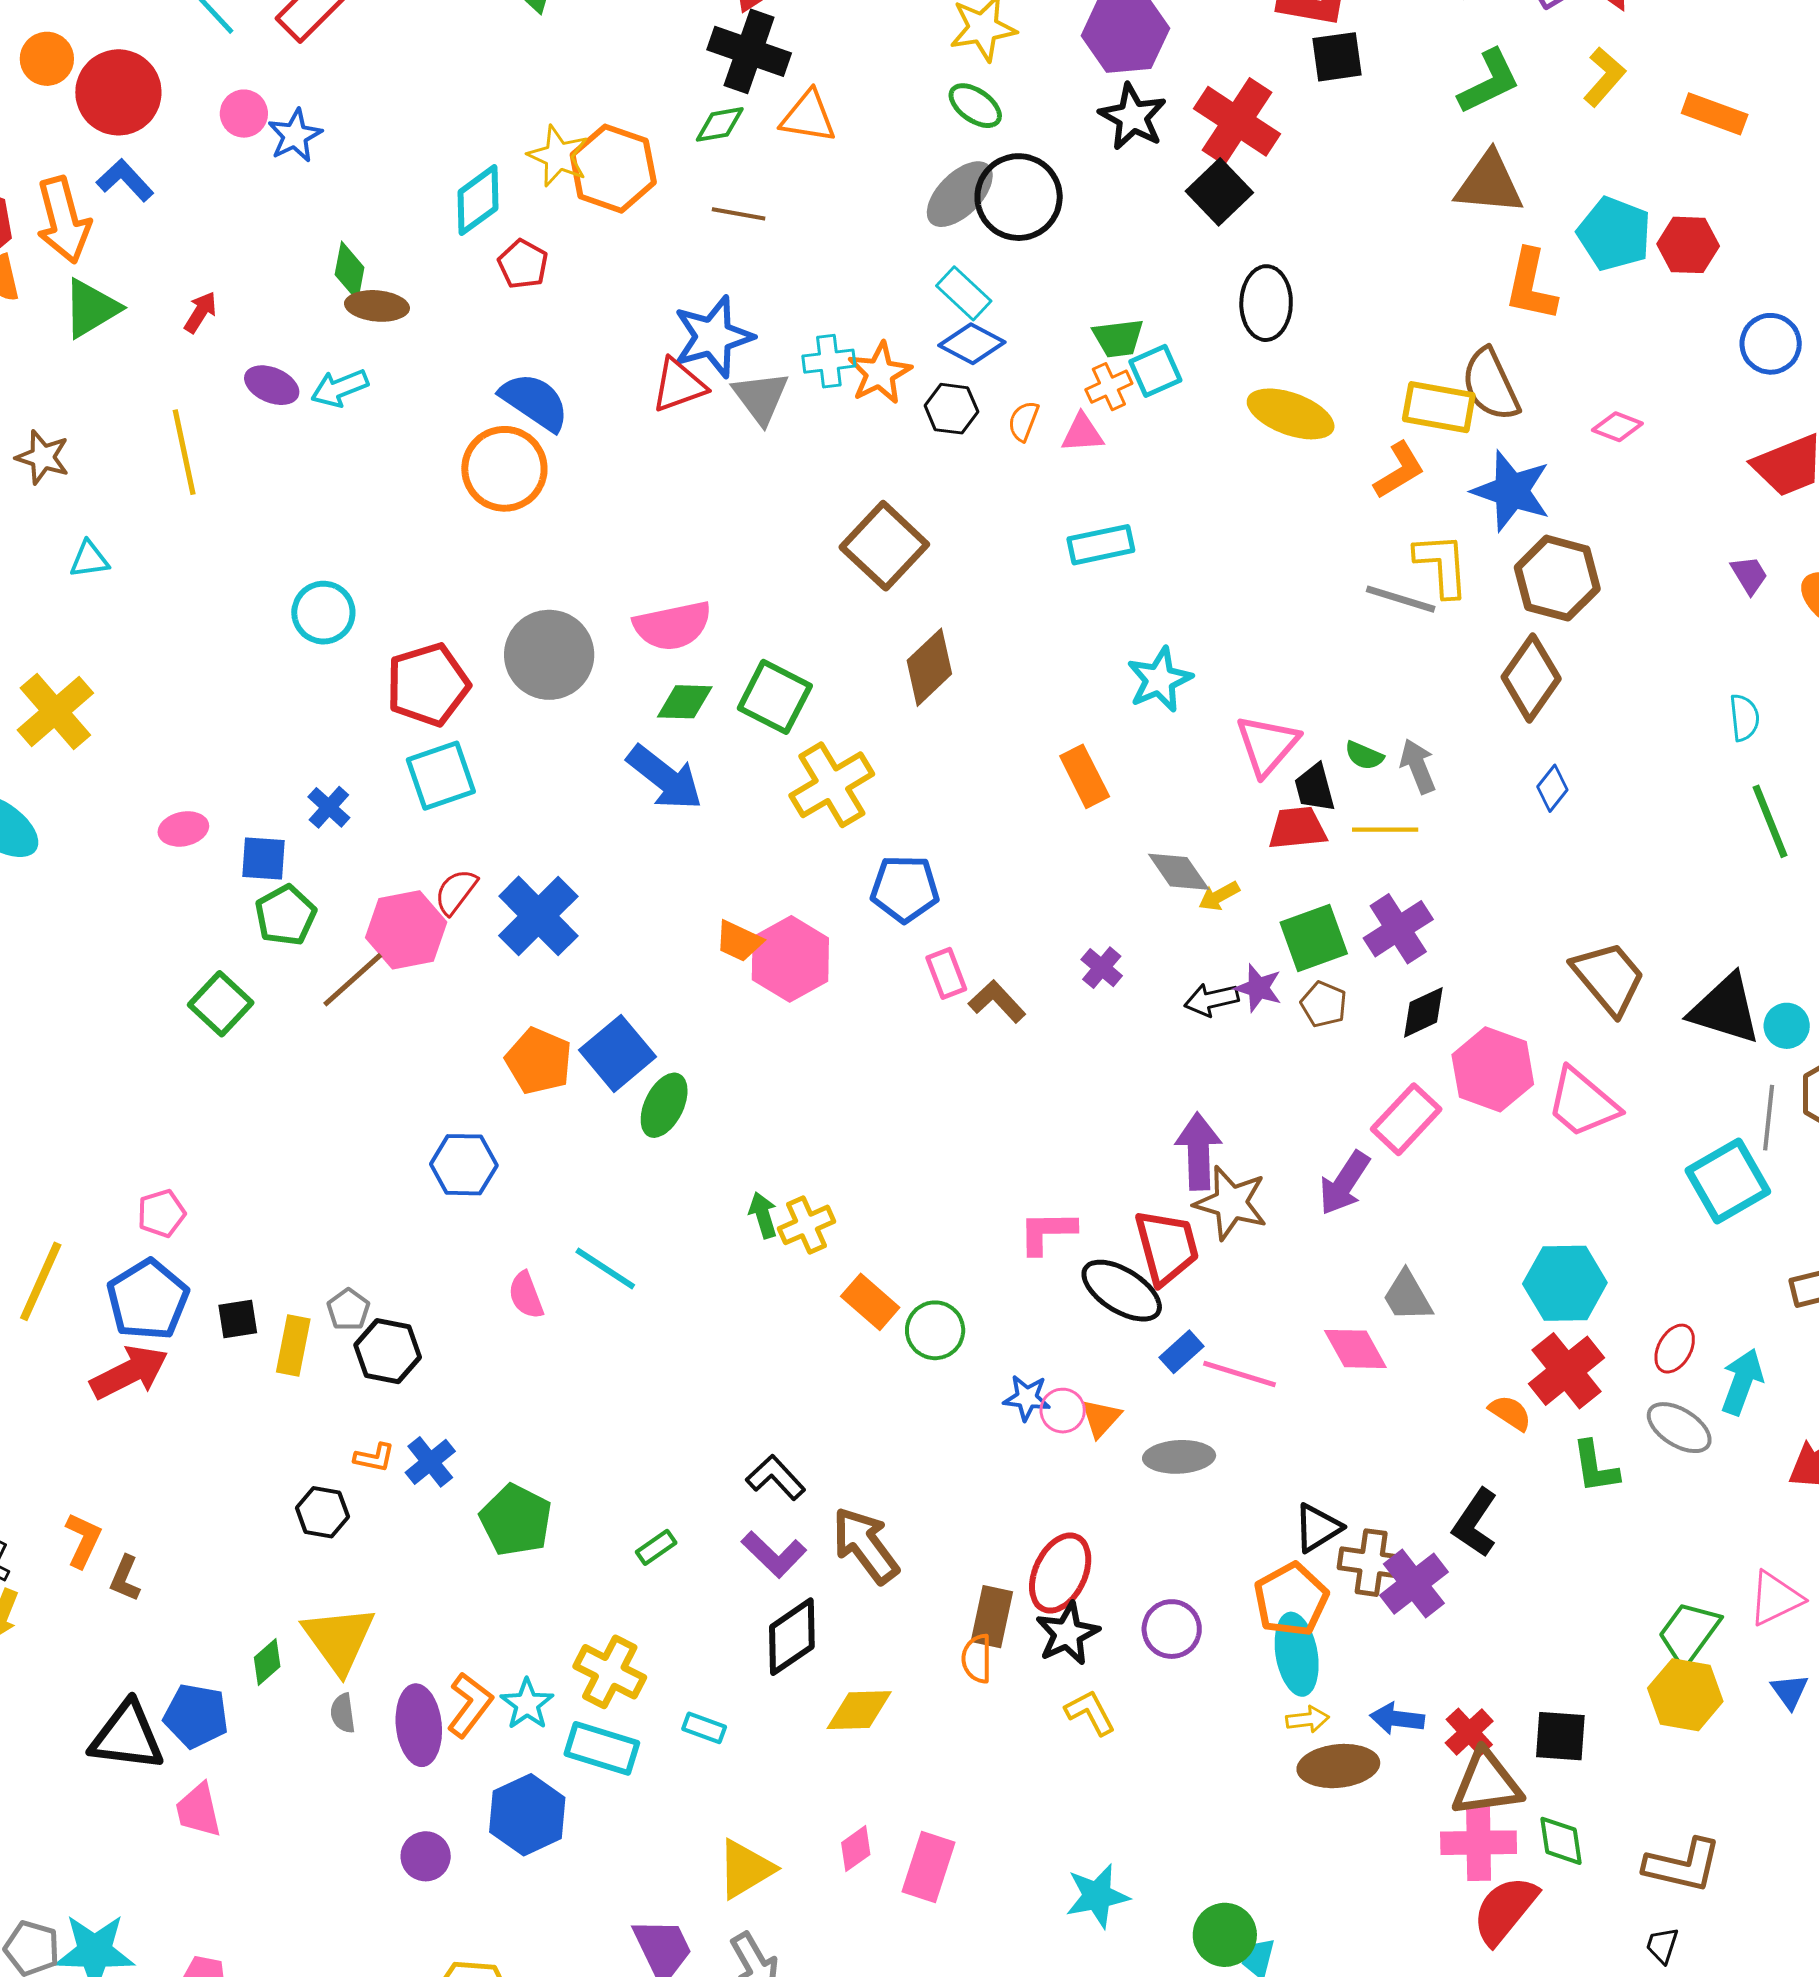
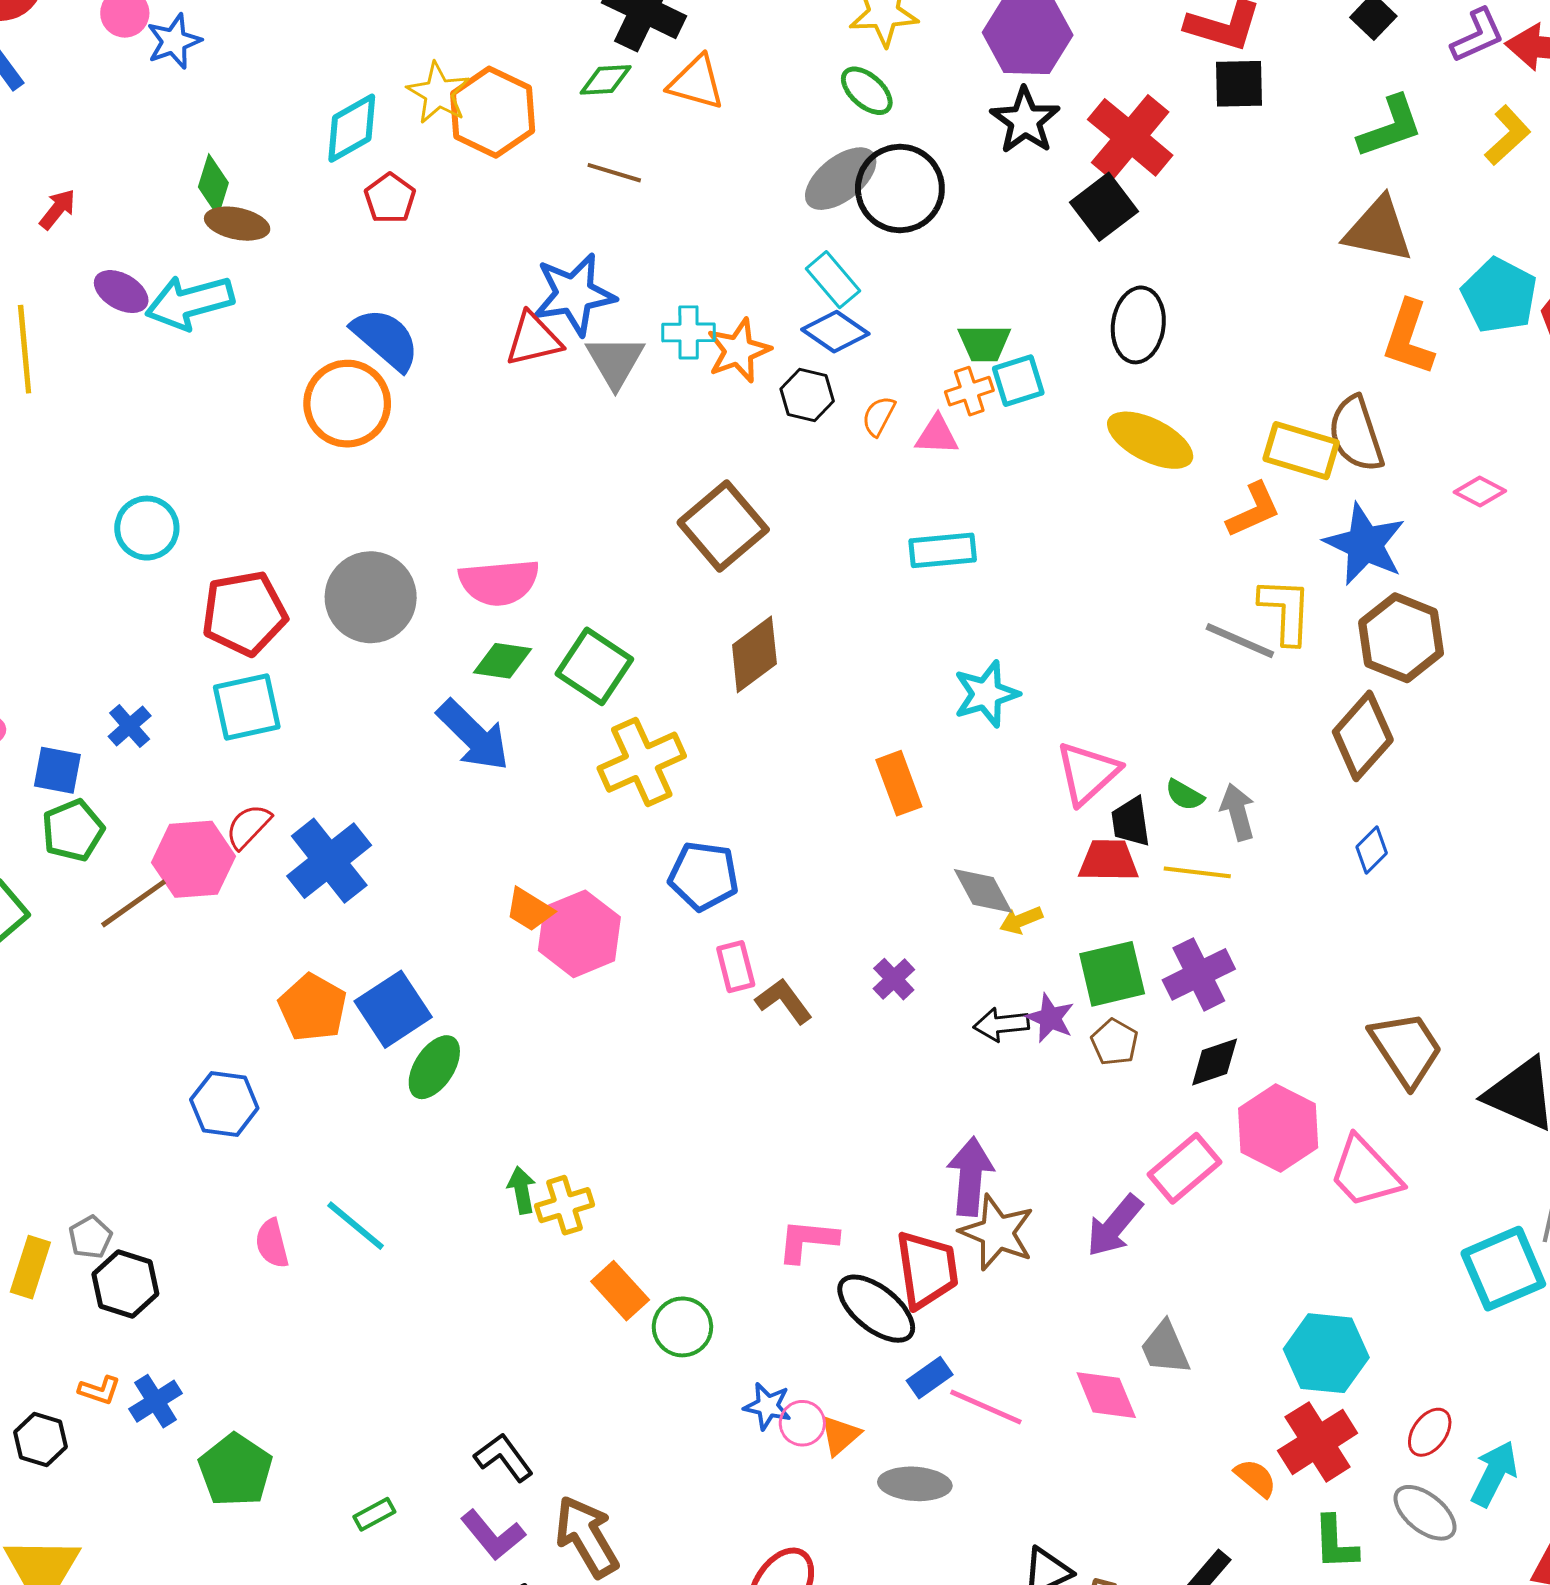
cyan arrow: (340, 388) -> (190, 302), size x1.5

